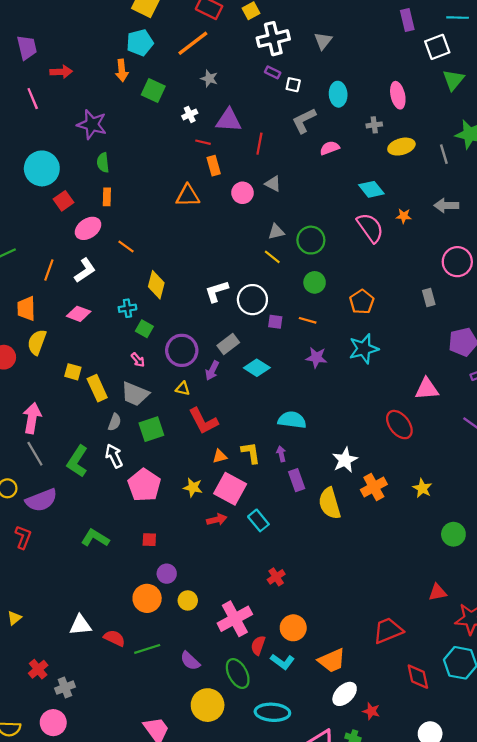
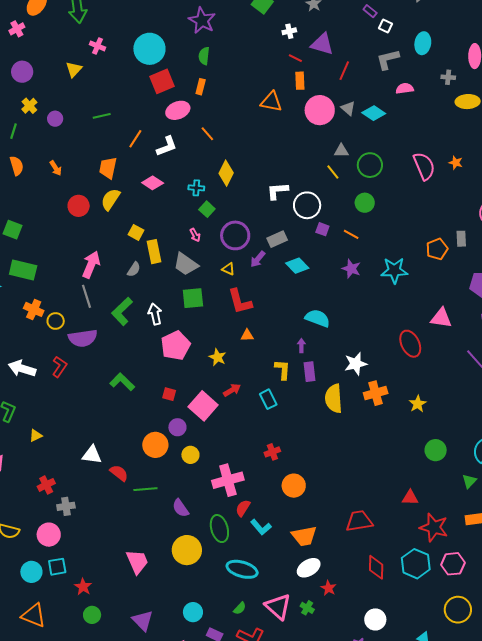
cyan diamond: (371, 189) -> (374, 113), moved, turned -30
pink circle: (243, 193) -> (320, 110), size x1.5
red square: (63, 201) -> (162, 81), size x1.4
orange pentagon: (362, 302) -> (437, 249), moved
gray semicircle: (115, 422) -> (134, 269), moved
yellow L-shape: (251, 453) -> (283, 370), moved
pink square: (230, 489) -> (203, 406), moved
red arrow: (217, 520) -> (232, 390), turned -30
orange circle: (293, 628) -> (294, 486), moved

